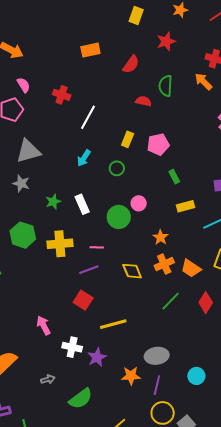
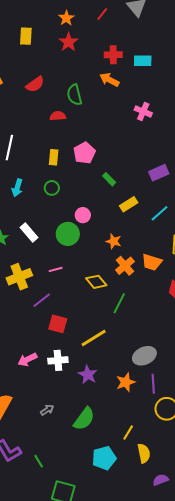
red star: (166, 42) -> (68, 42), moved
red semicircle: (131, 64) -> (35, 84), turned 36
purple line: (89, 270) -> (42, 300), moved
green line: (171, 301) -> (119, 303), moved
pink arrow: (44, 325) -> (27, 360), turned -72
white cross: (72, 347) -> (58, 360), moved

